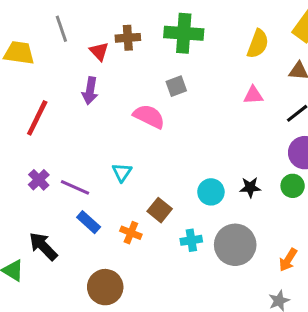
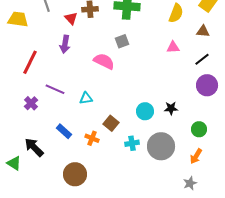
cyan triangle: (122, 172) -> (86, 98), turned 48
green circle: (293, 186) -> (199, 129), moved
purple line: (75, 187) -> (55, 89), moved

